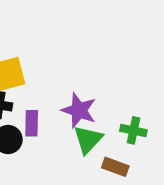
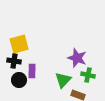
purple star: (79, 110) -> (77, 58), moved

